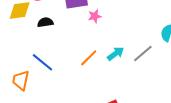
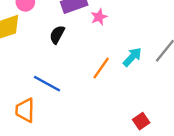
black semicircle: (45, 22) -> (57, 35), moved, turned -42

